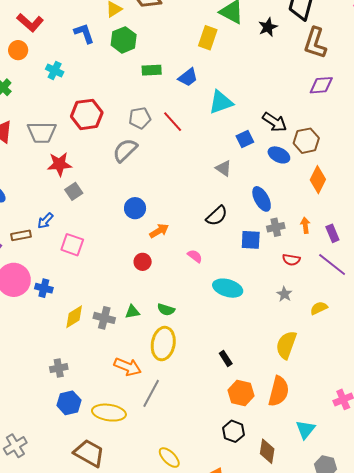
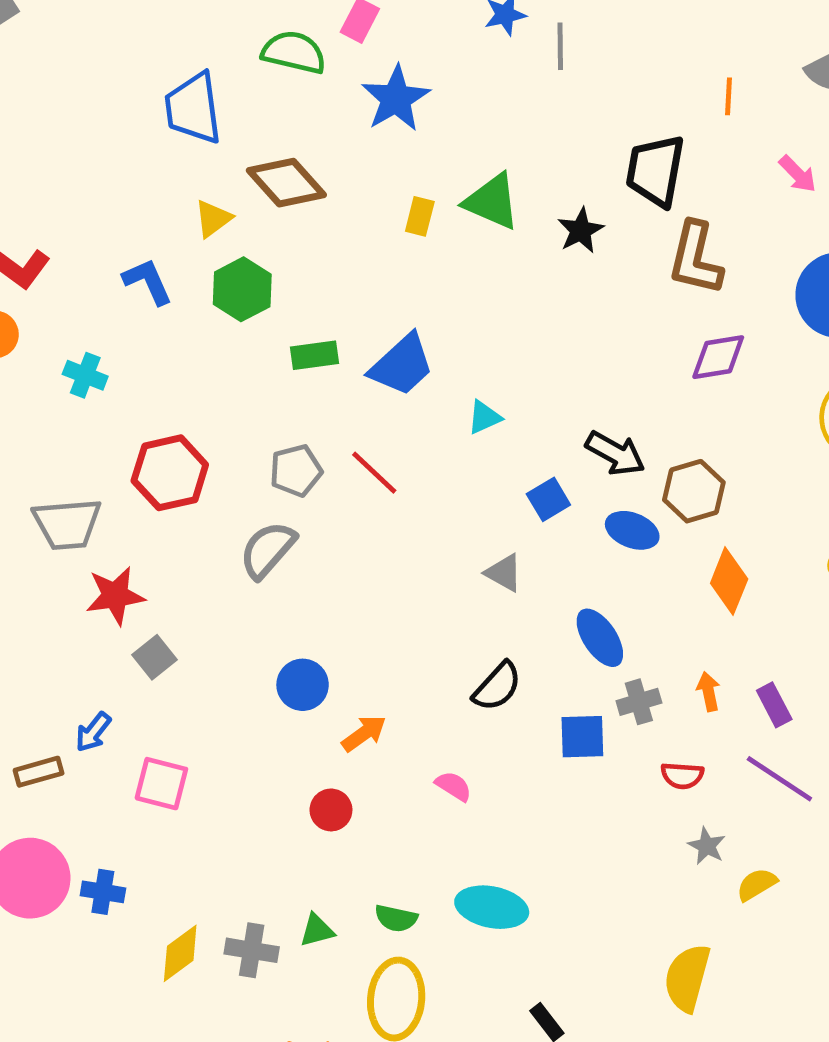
yellow rectangle: (208, 38) -> (420, 216), moved, size x0.7
blue trapezoid: (188, 77) -> (402, 365), size x1.4
cyan triangle: (221, 102) -> (484, 417), size x0.6
cyan ellipse: (228, 288) -> (492, 907), moved
gray star: (284, 294) -> (707, 846), moved

